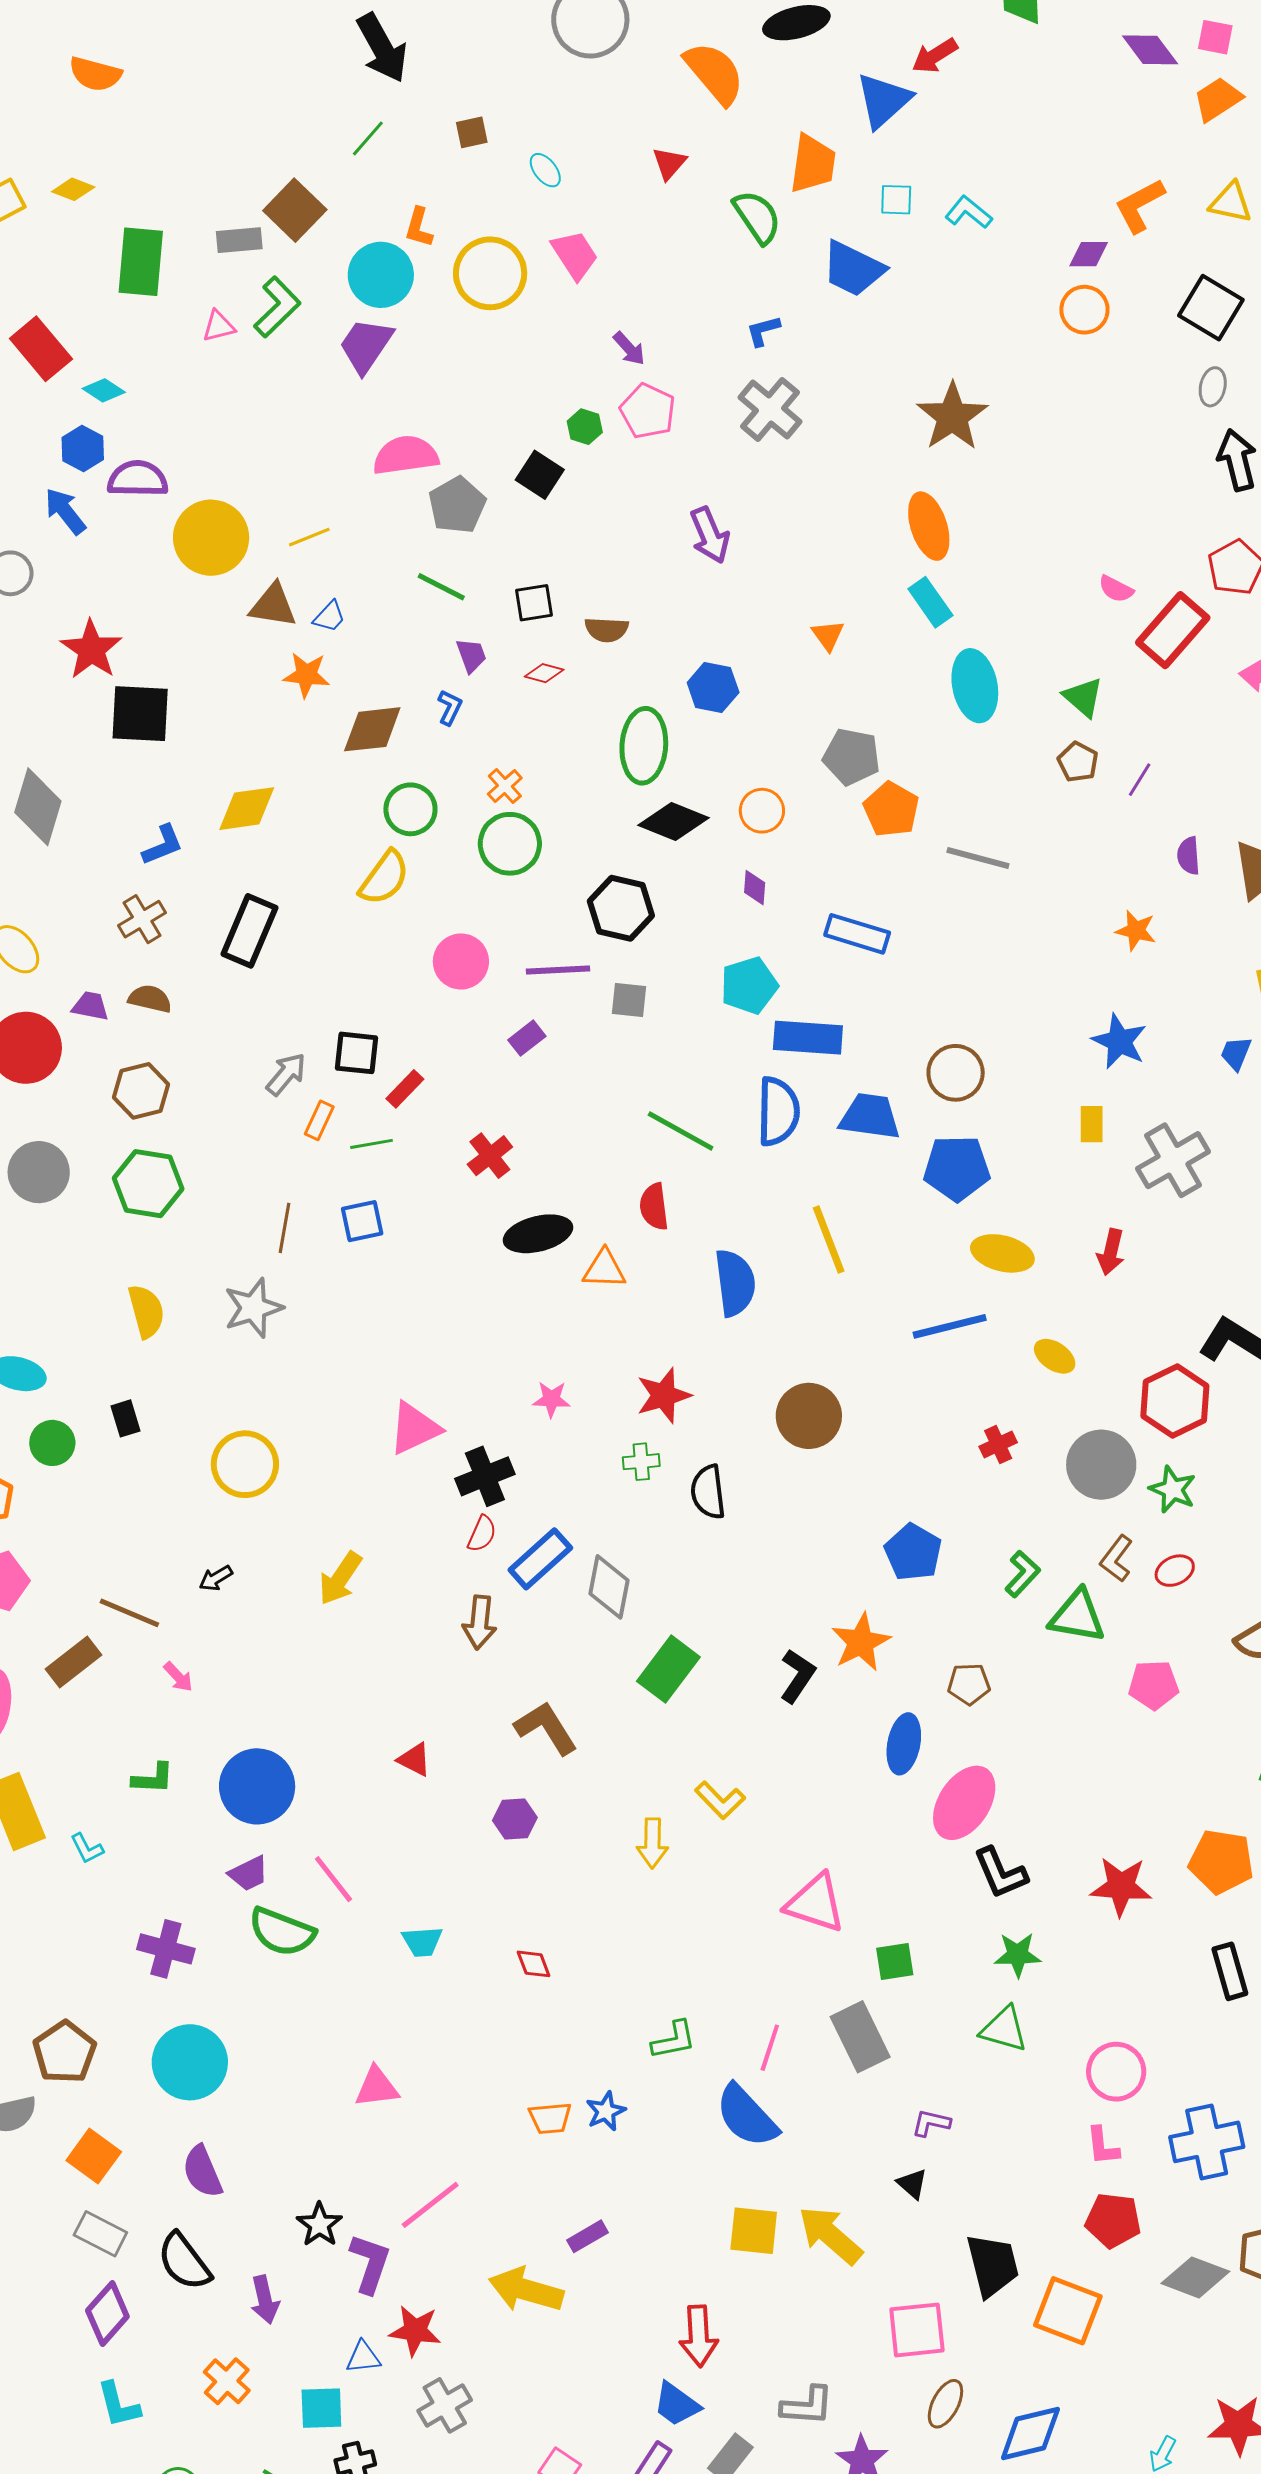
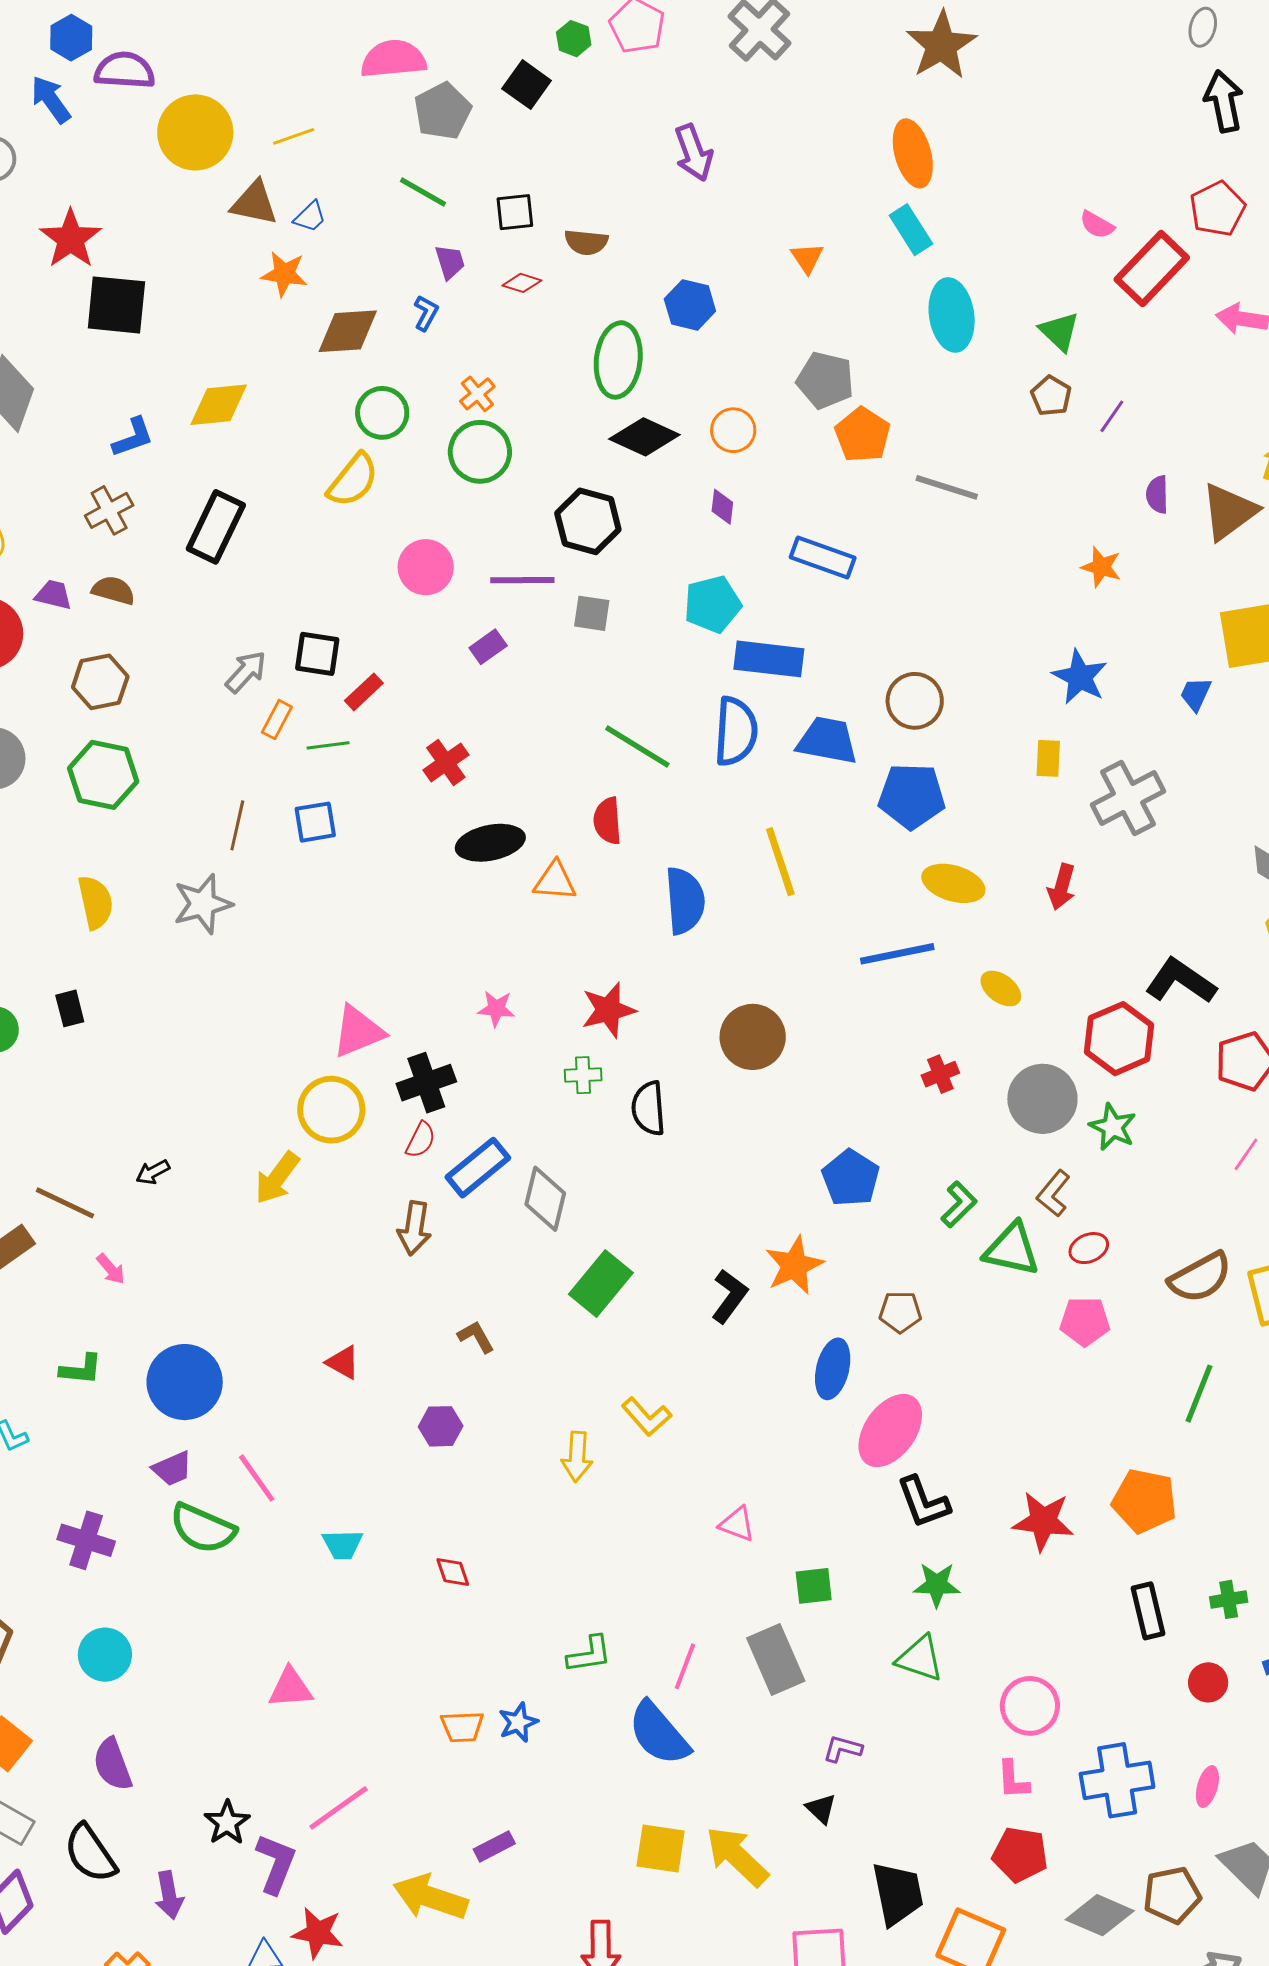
yellow circle: (245, 1464) -> (331, 1110), moved
red ellipse: (1175, 1571) -> (1089, 1248), moved
brown L-shape: (546, 1728) -> (476, 1337), size x0.6
pink triangle: (815, 1903) -> (737, 1524), size x0.6
cyan circle: (190, 2062) -> (105, 1655), size x0.7

